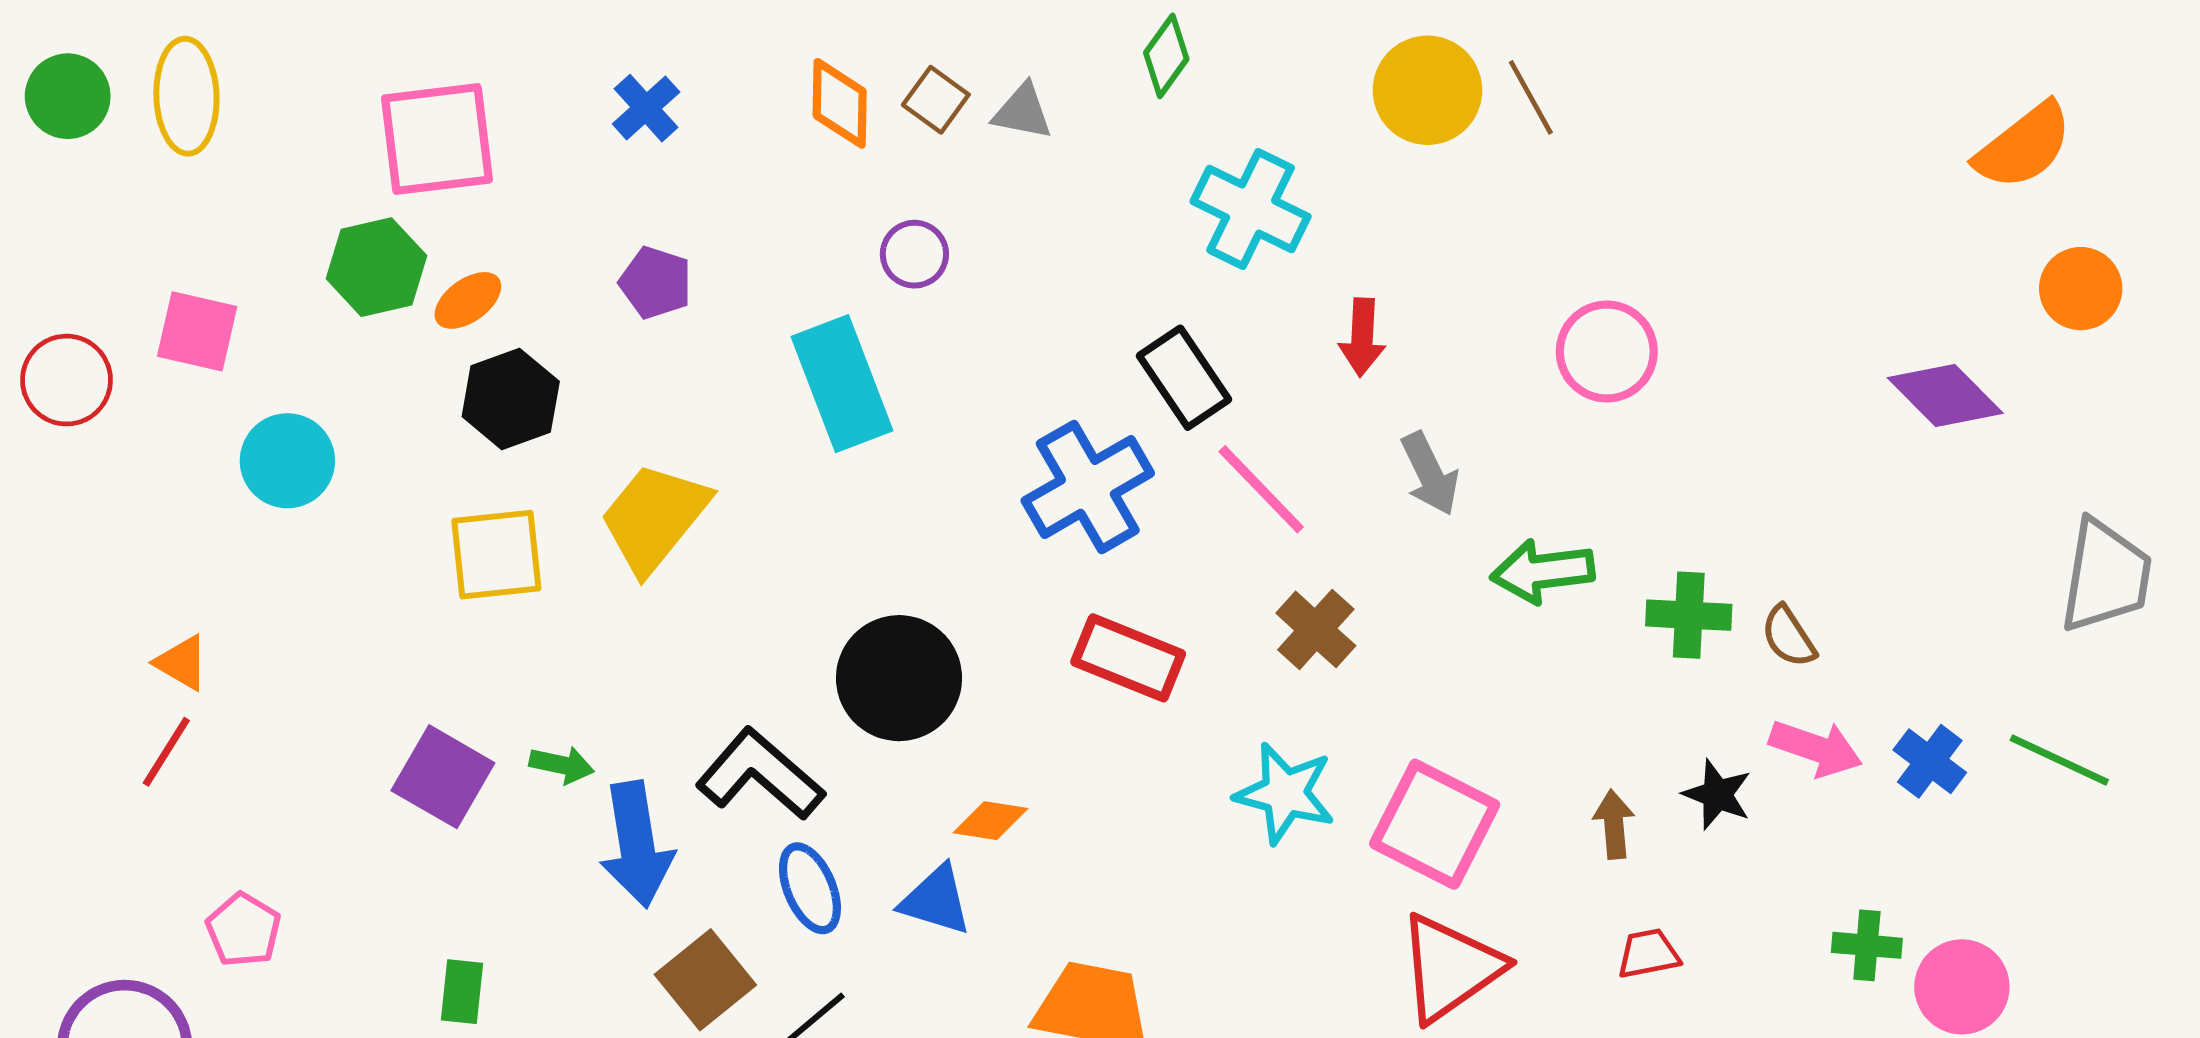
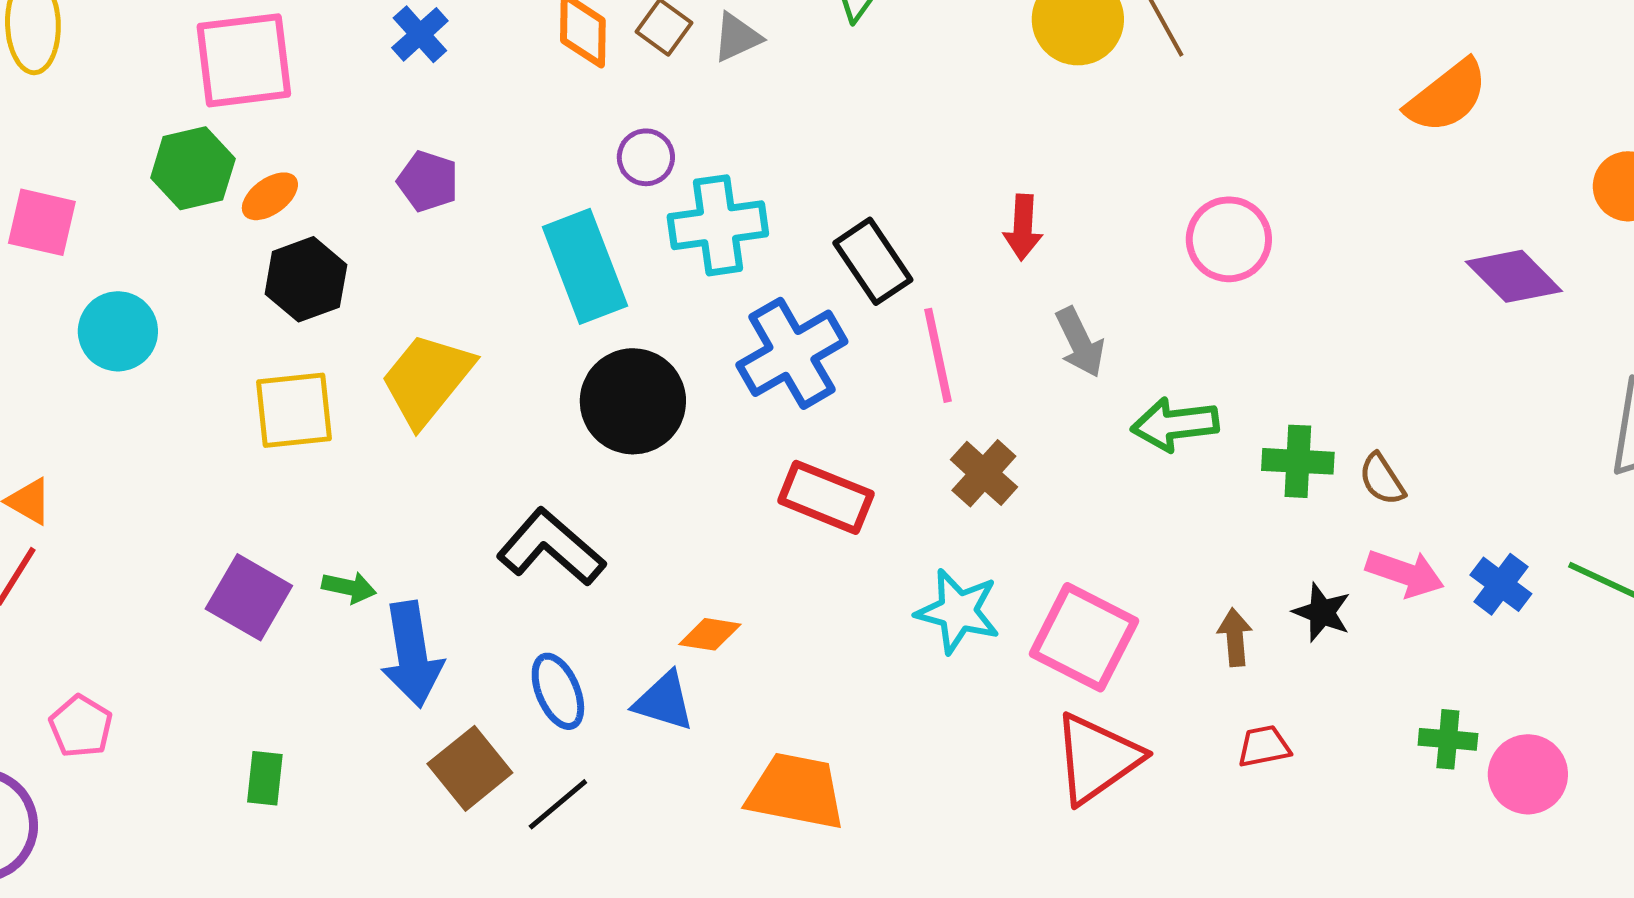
gray triangle: (1023, 112) -> (737, 37), turned -36
orange semicircle: (2024, 146) -> (1447, 96), moved
cyan cross: (1251, 209) -> (718, 225), moved, turned -34
pink line: (1261, 489) -> (938, 355), turned 32
black circle: (899, 678) -> (633, 401), moved
black L-shape: (760, 774) -> (551, 547), moved

